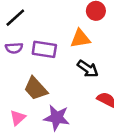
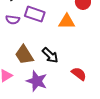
purple rectangle: (44, 49) -> (35, 14), moved
black arrow: (88, 69) -> (50, 55), moved

